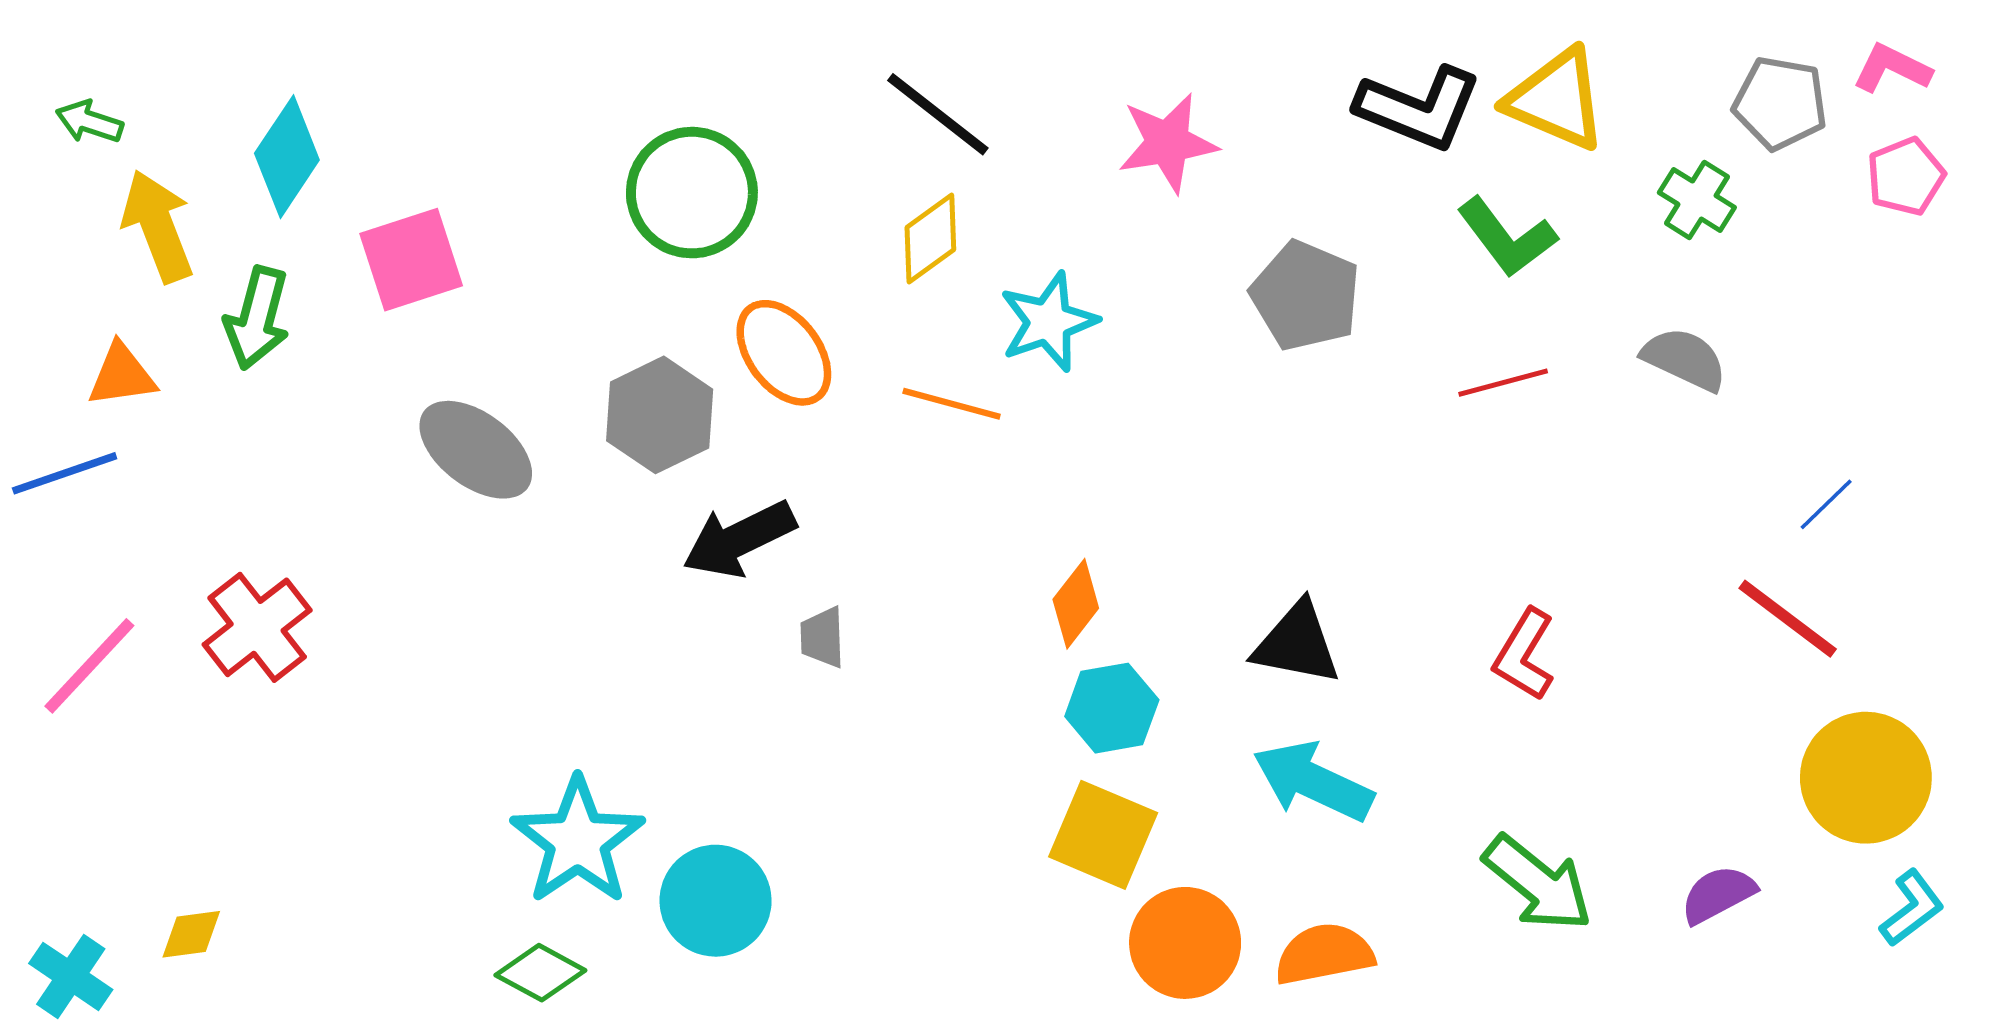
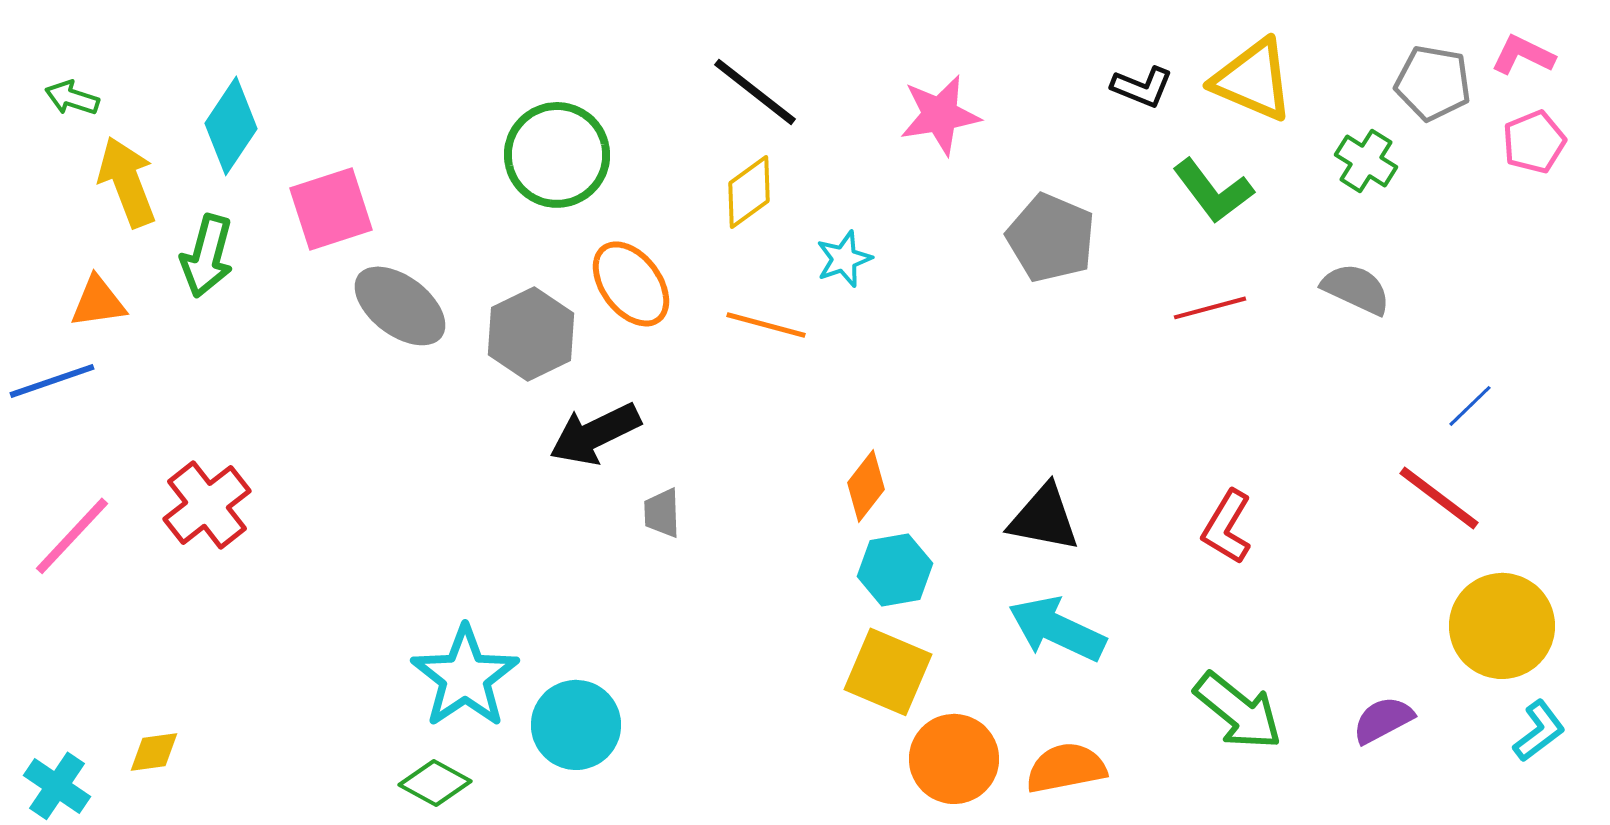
black L-shape: (1419, 108) -> (1142, 87), size x0.6
cyan star: (1048, 322) -> (844, 259), size x0.7
gray ellipse: (476, 450) -> (400, 306), moved

